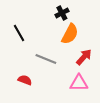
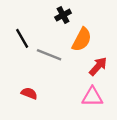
black cross: (62, 13) -> (63, 15), moved
gray line: (46, 59) -> (49, 55), moved

